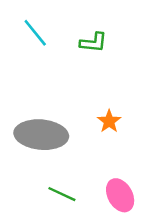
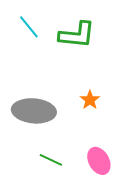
green L-shape: (93, 42) -> (77, 35), size x1.6

